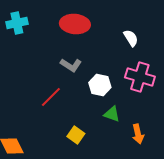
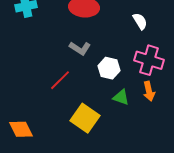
orange arrow: (138, 134) -> (149, 91), moved
yellow square: (76, 135) -> (85, 118), size x1.6

